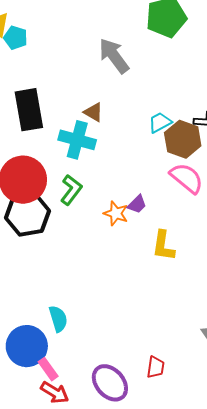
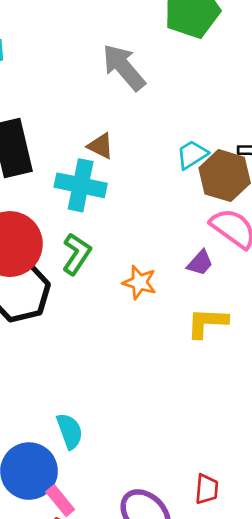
purple trapezoid: (137, 204) -> (200, 263), moved
yellow L-shape: (163, 246) -> (207, 323), turned 88

